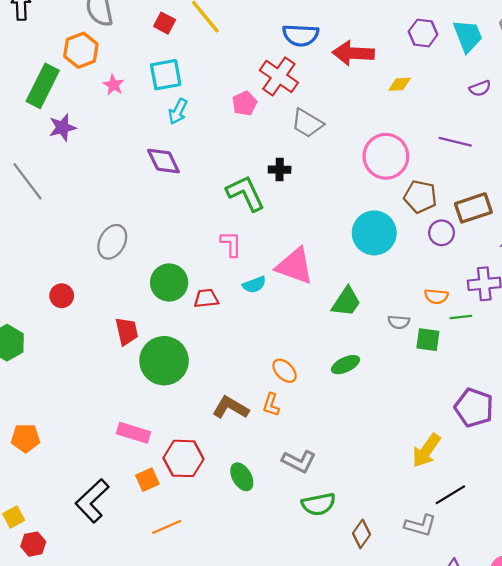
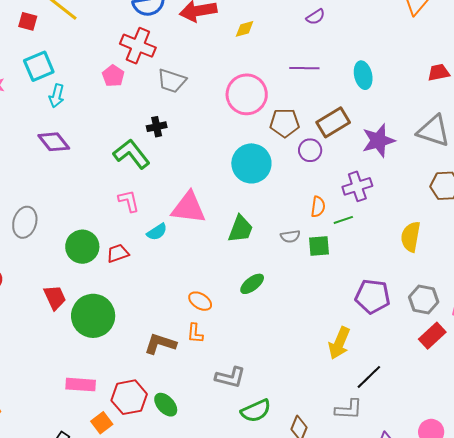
orange semicircle: (436, 296) -> (318, 207), turned -75
green ellipse: (242, 477) -> (166, 405), moved

